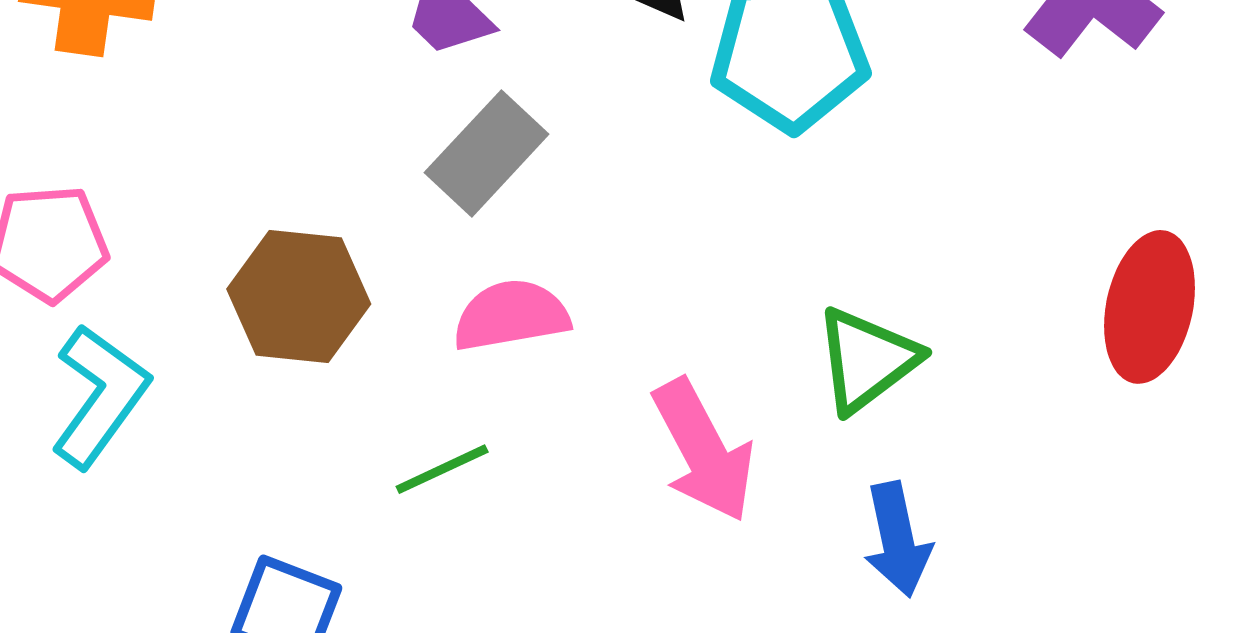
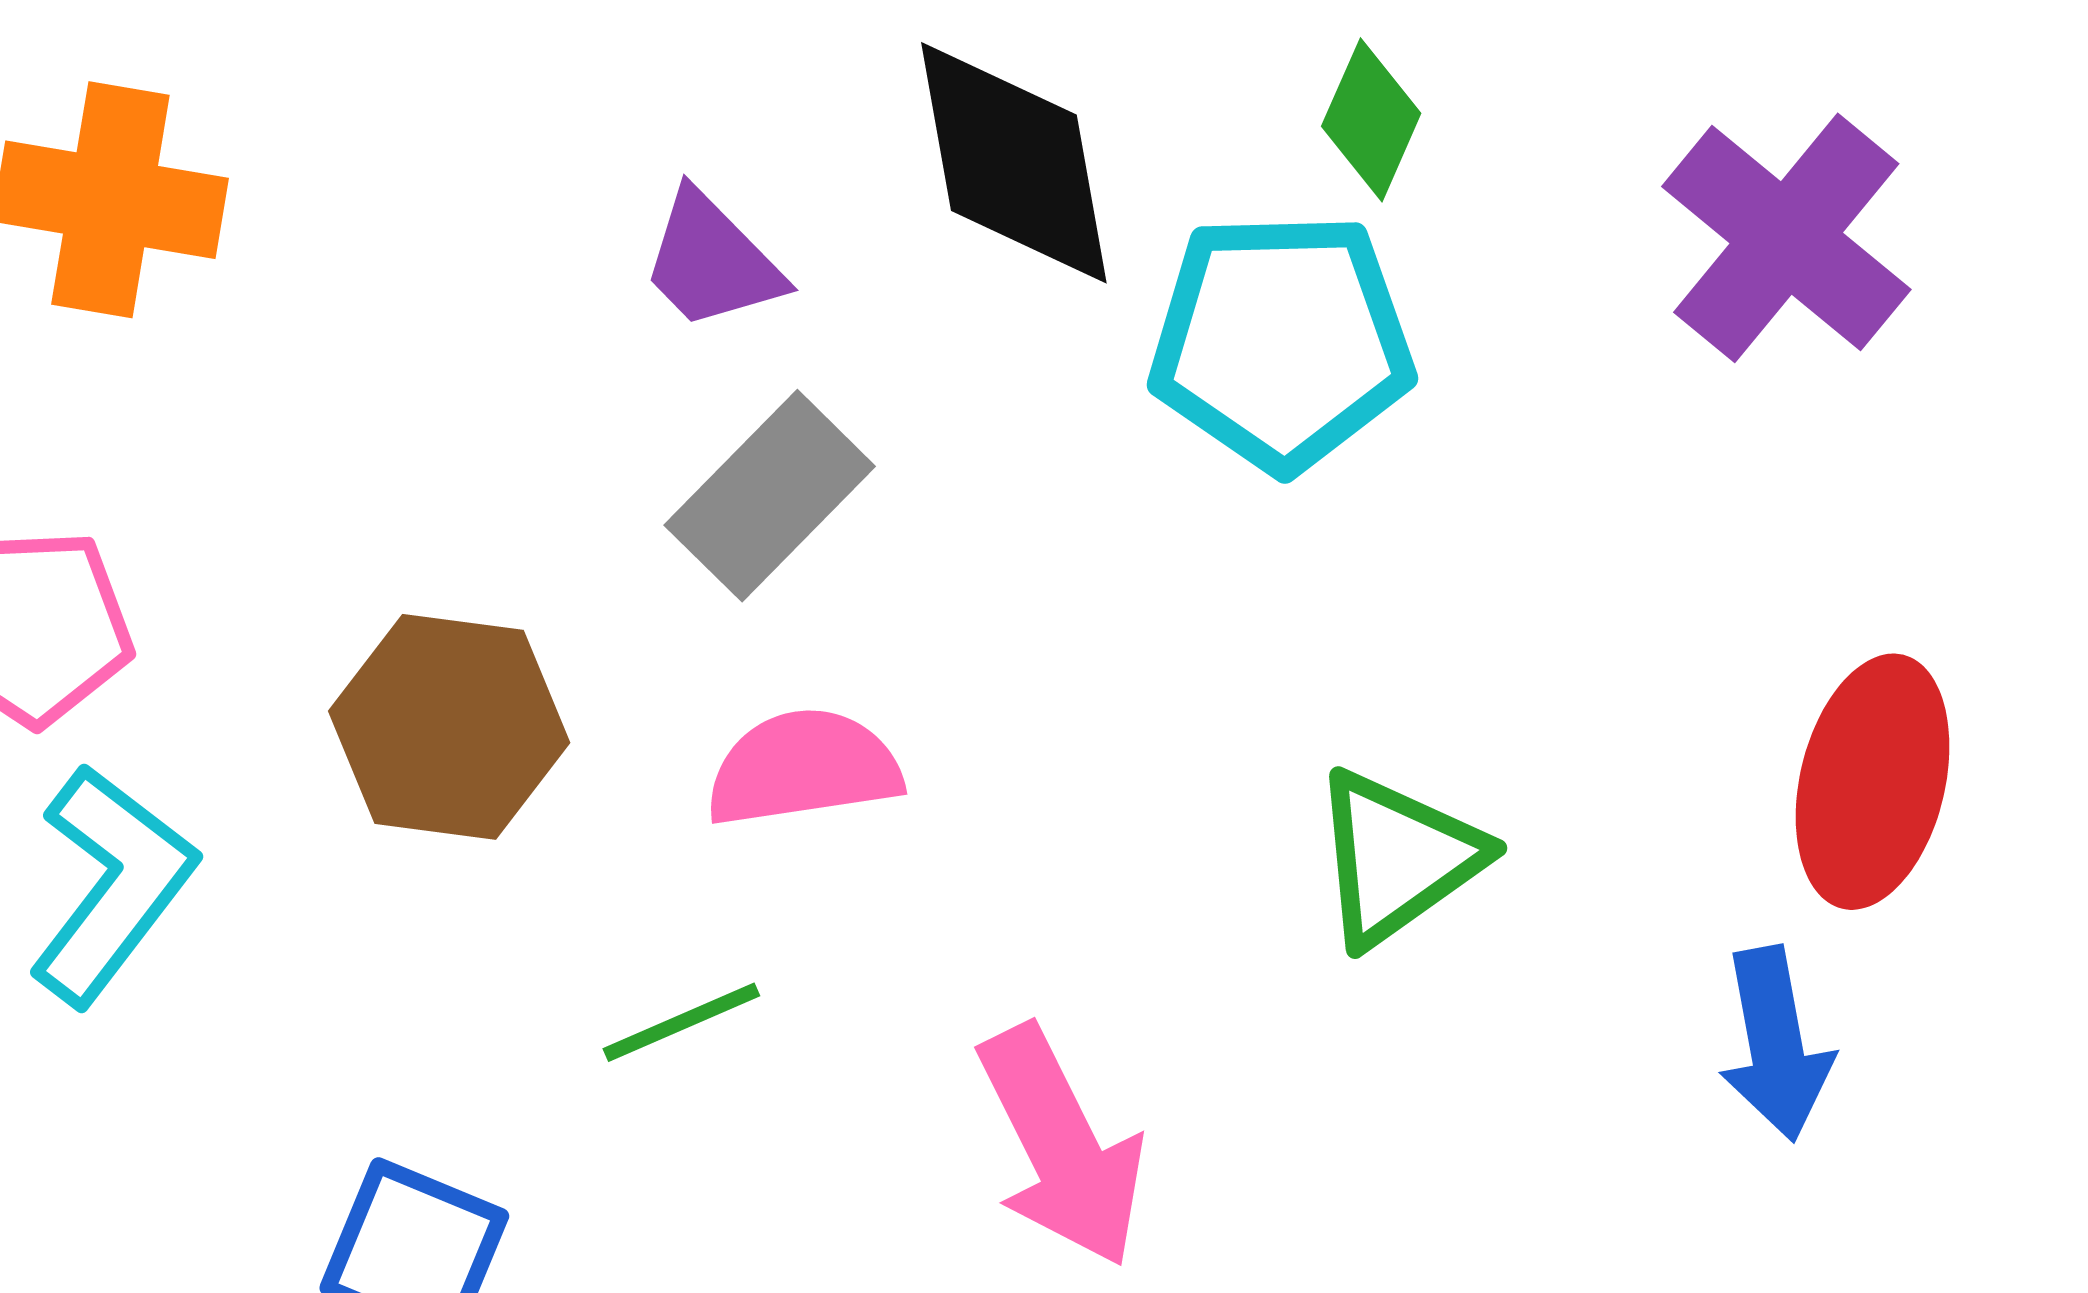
pink arrow: (703, 451) -> (1061, 1146), moved
blue arrow: (897, 539) -> (1776, 1044), moved

